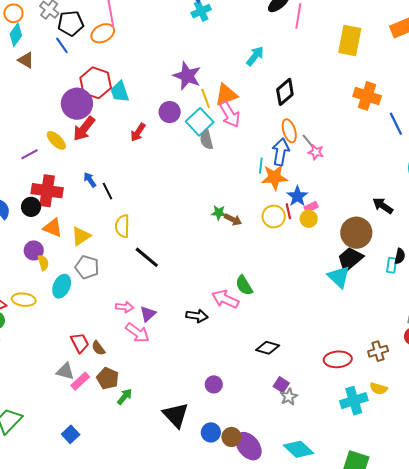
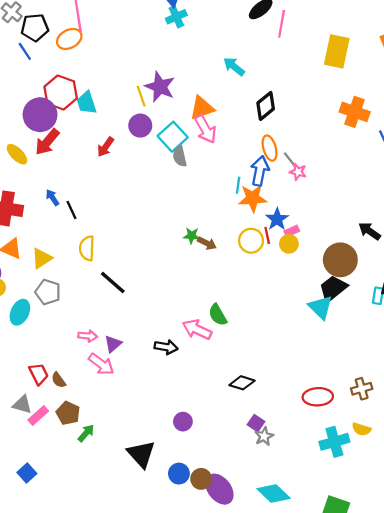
cyan arrow: (255, 56) -> (234, 66), turned -90
yellow line: (206, 98) -> (141, 96), moved

